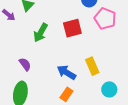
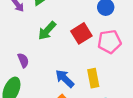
pink pentagon: (105, 19) -> (109, 42), moved, turned 30
red square: (72, 28) -> (81, 33), turned -30

